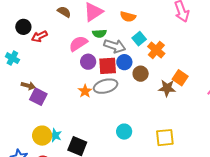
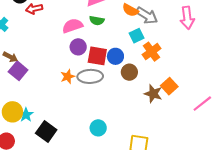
gray arrow: (115, 46) -> (147, 16), moved

